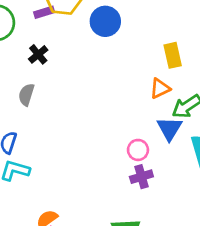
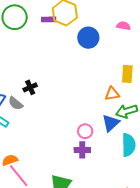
black cross: (38, 54) -> (30, 87), moved
gray semicircle: (26, 95) -> (16, 103), moved, turned -84

